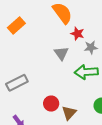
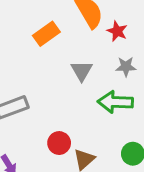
orange rectangle: (16, 26) -> (46, 34), moved
red star: (77, 34) -> (117, 31), moved

